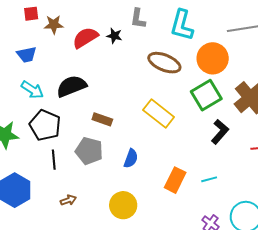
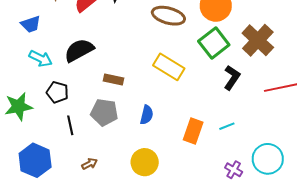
black pentagon: (45, 125) -> (57, 92), size x0.7

